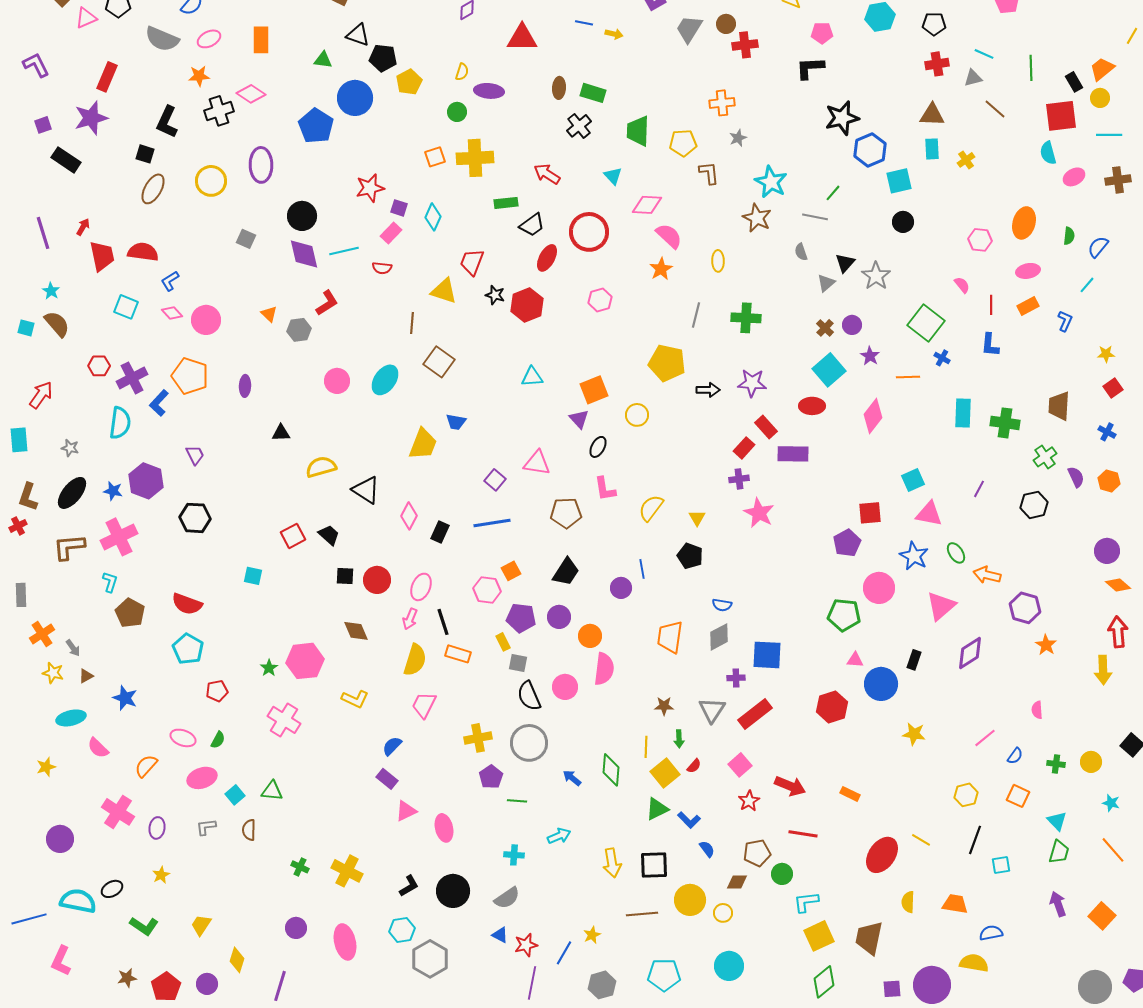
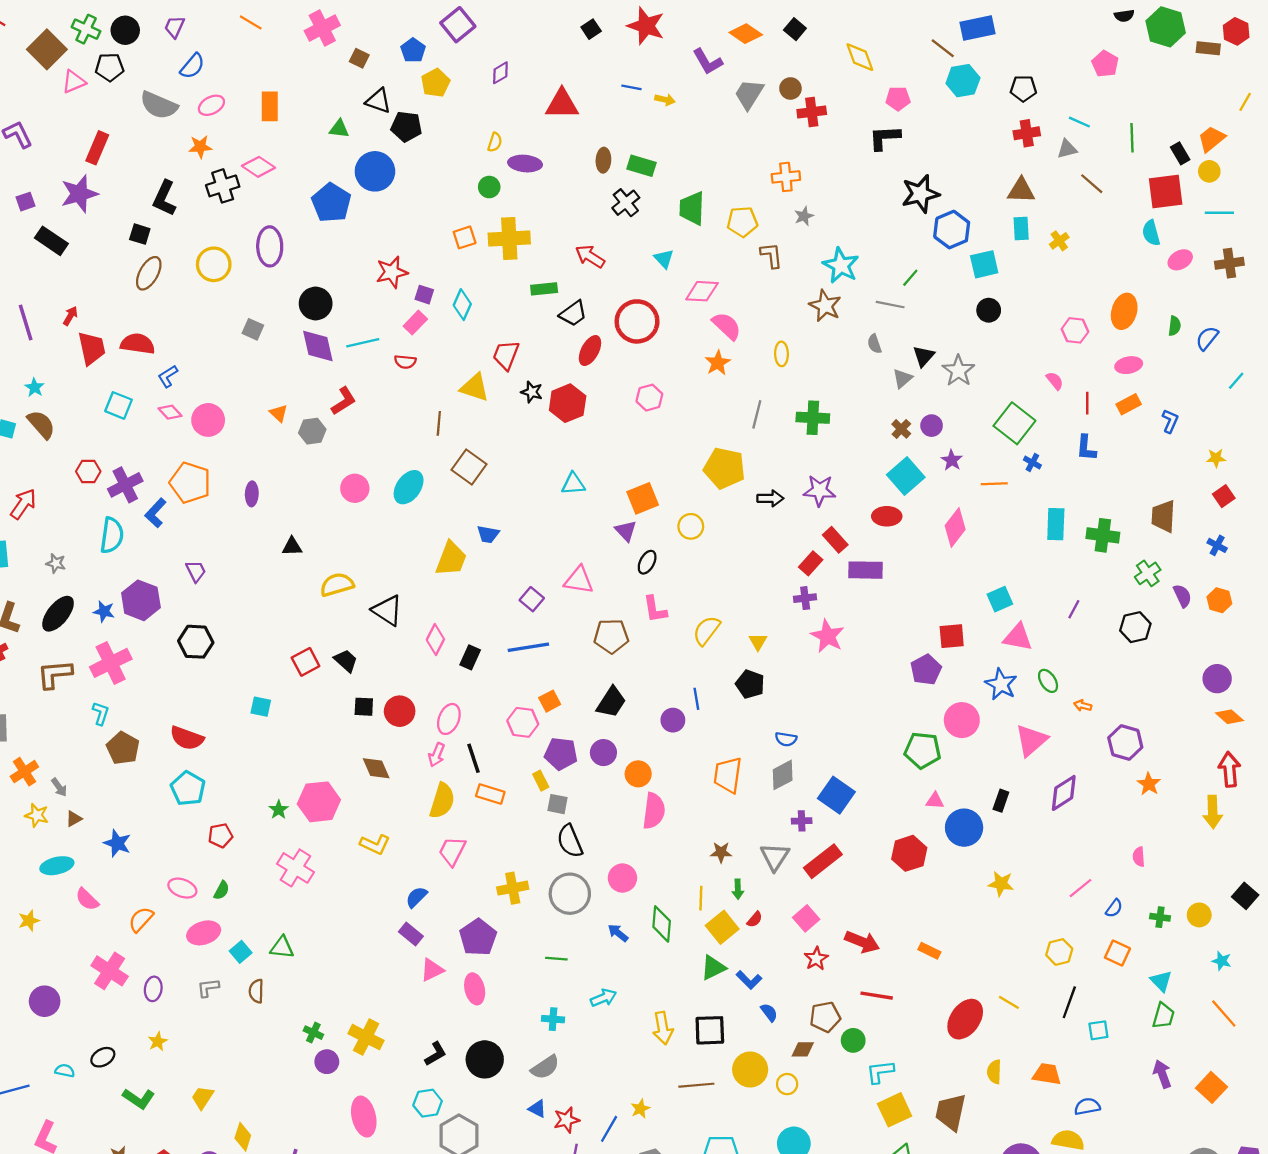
yellow pentagon: (409, 82) -> (435, 83), moved
cyan line: (1087, 285) -> (1236, 381), moved
orange arrow: (987, 575) -> (1083, 706), size x0.6
blue square: (767, 655) -> (836, 795), turned 32
pink circle: (565, 687) -> (622, 878), moved
purple pentagon: (491, 777) -> (478, 937), moved, size x1.4
cyan semicircle: (78, 901) -> (65, 1071), size x0.5
purple circle: (296, 928) -> (327, 1062), moved

